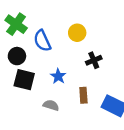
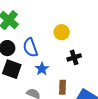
blue semicircle: (42, 41) -> (30, 48), moved

